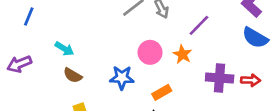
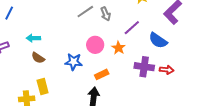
blue semicircle: (255, 38) -> (158, 40), moved
cyan arrow: (64, 49) -> (33, 38), turned 144

